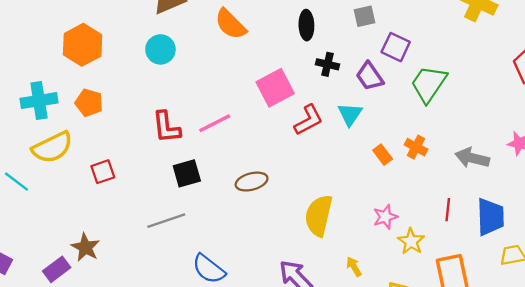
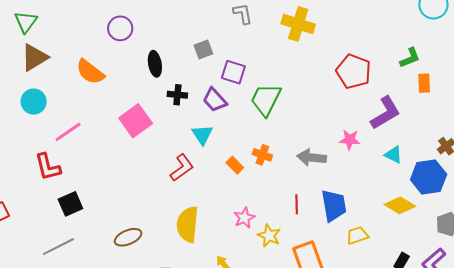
red L-shape: (308, 120) -> (182, 168), moved
pink line: (215, 123) -> (68, 132), moved
brown ellipse: (252, 182) -> (128, 237), moved

